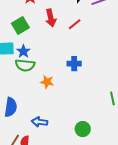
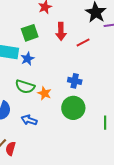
green semicircle: (25, 65) -> (25, 87), moved
blue arrow: (40, 122) -> (29, 120), moved
green circle: (83, 129) -> (73, 108), moved, size x1.5

